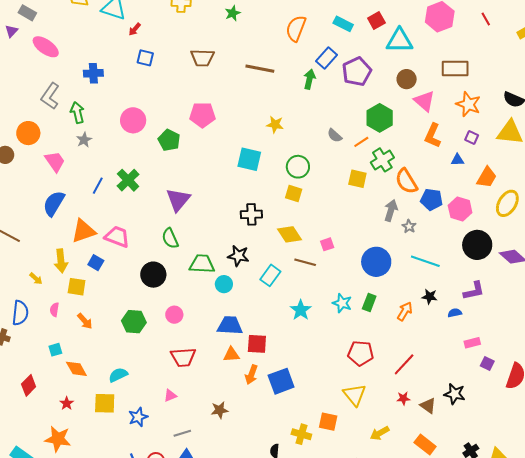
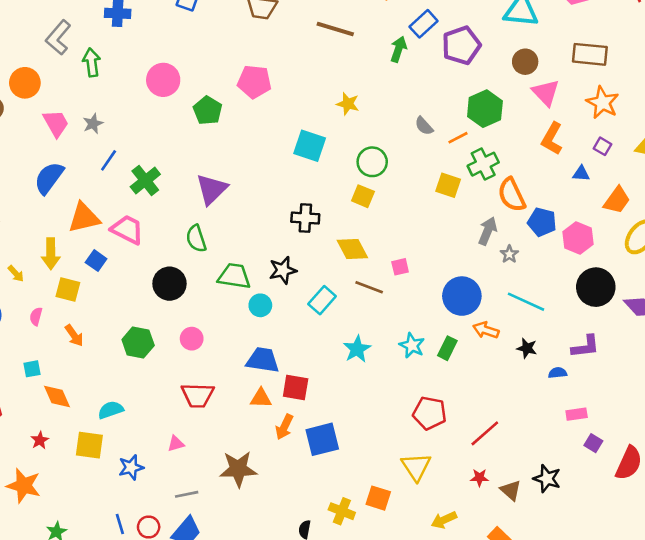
gray star: (84, 140) -> (93, 124), moved
green cross: (128, 180) -> (145, 181), moved
black star: (238, 256) -> (283, 270), turned -30
orange arrow: (405, 311) -> (486, 330), moved, turned -108
brown star: (220, 410) -> (238, 469), size x1.6

